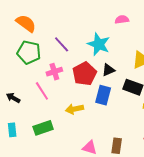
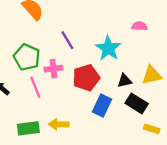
green pentagon: (29, 52) -> (27, 57), moved
black triangle: (108, 70) -> (125, 81), moved
yellow arrow: (75, 109) -> (59, 124), moved

